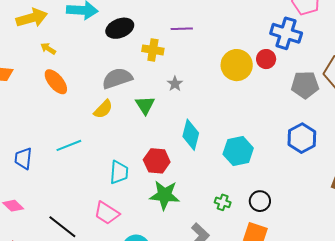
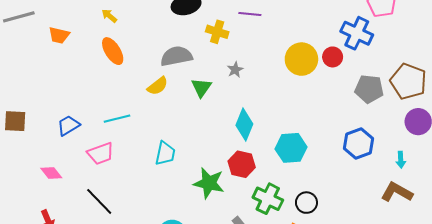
blue trapezoid: (23, 158) -> (68, 126), turned 45
red hexagon: (157, 161) -> (242, 164), moved
green cross: (223, 202) -> (268, 199), size x1.8
pink trapezoid: (107, 213) -> (101, 154), moved, turned -60

